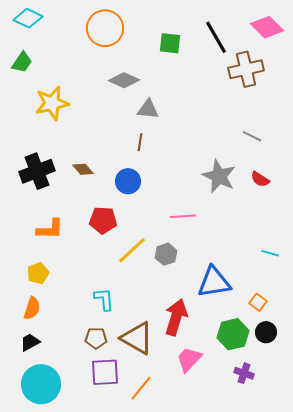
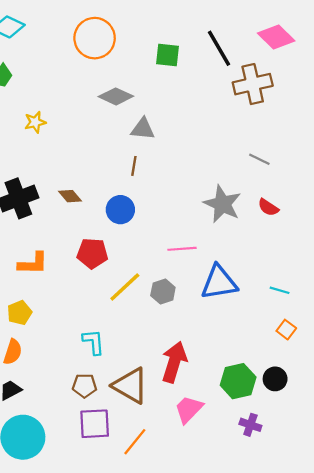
yellow star: (52, 103) -> (35, 122), size x0.6
blue triangle: (214, 282) -> (219, 282), moved
orange square: (258, 302) -> (286, 330), moved

